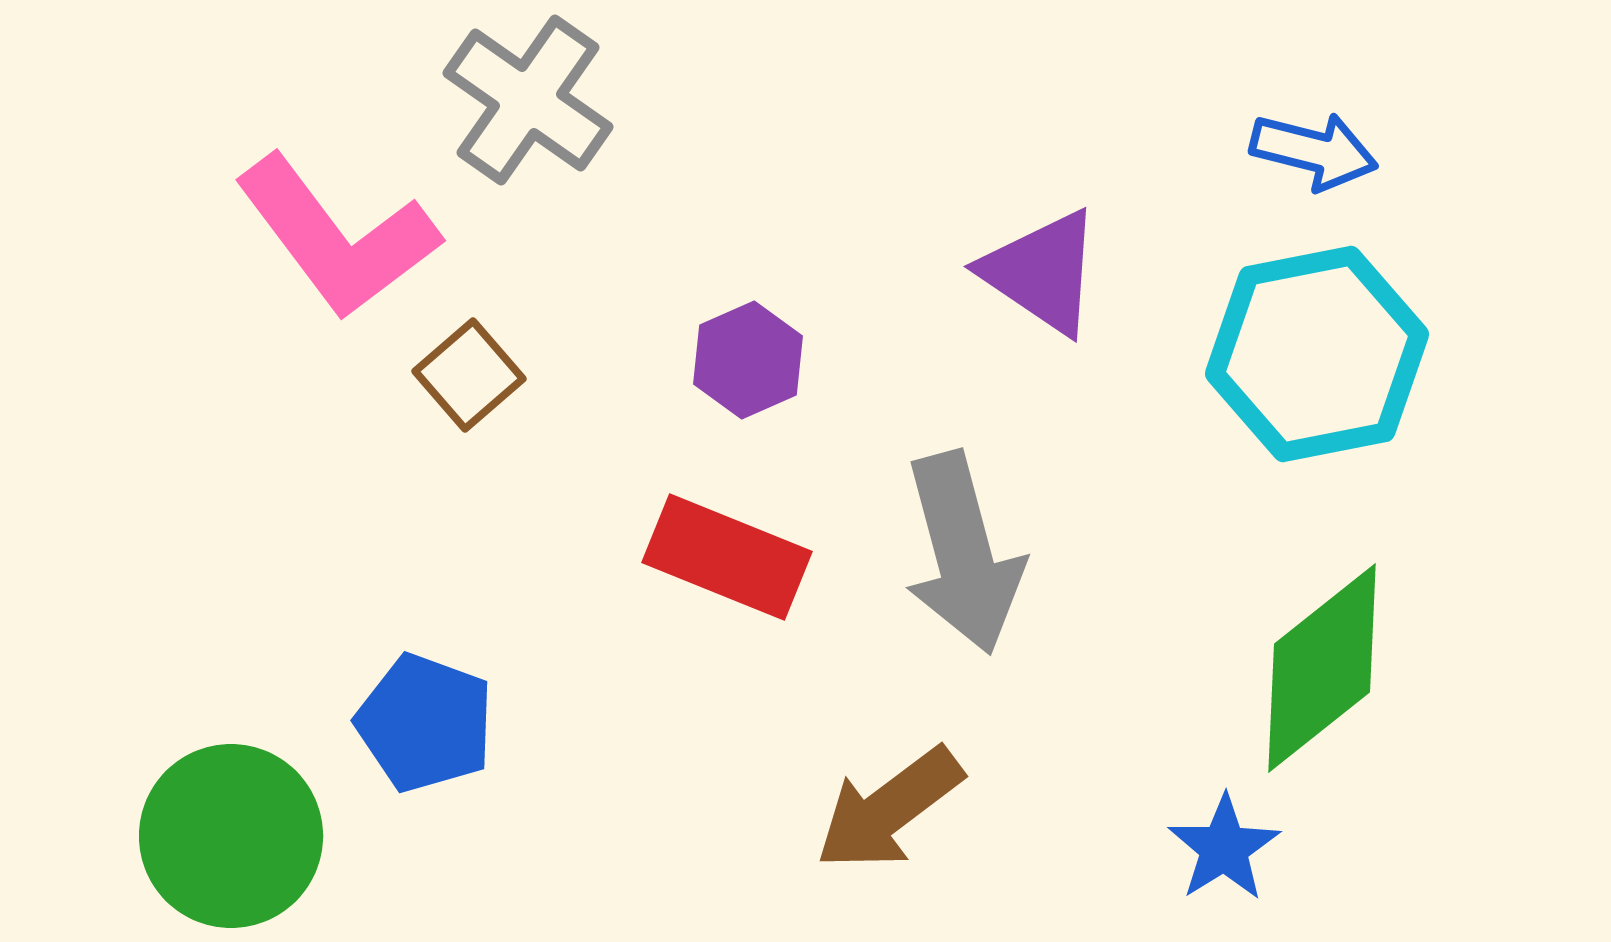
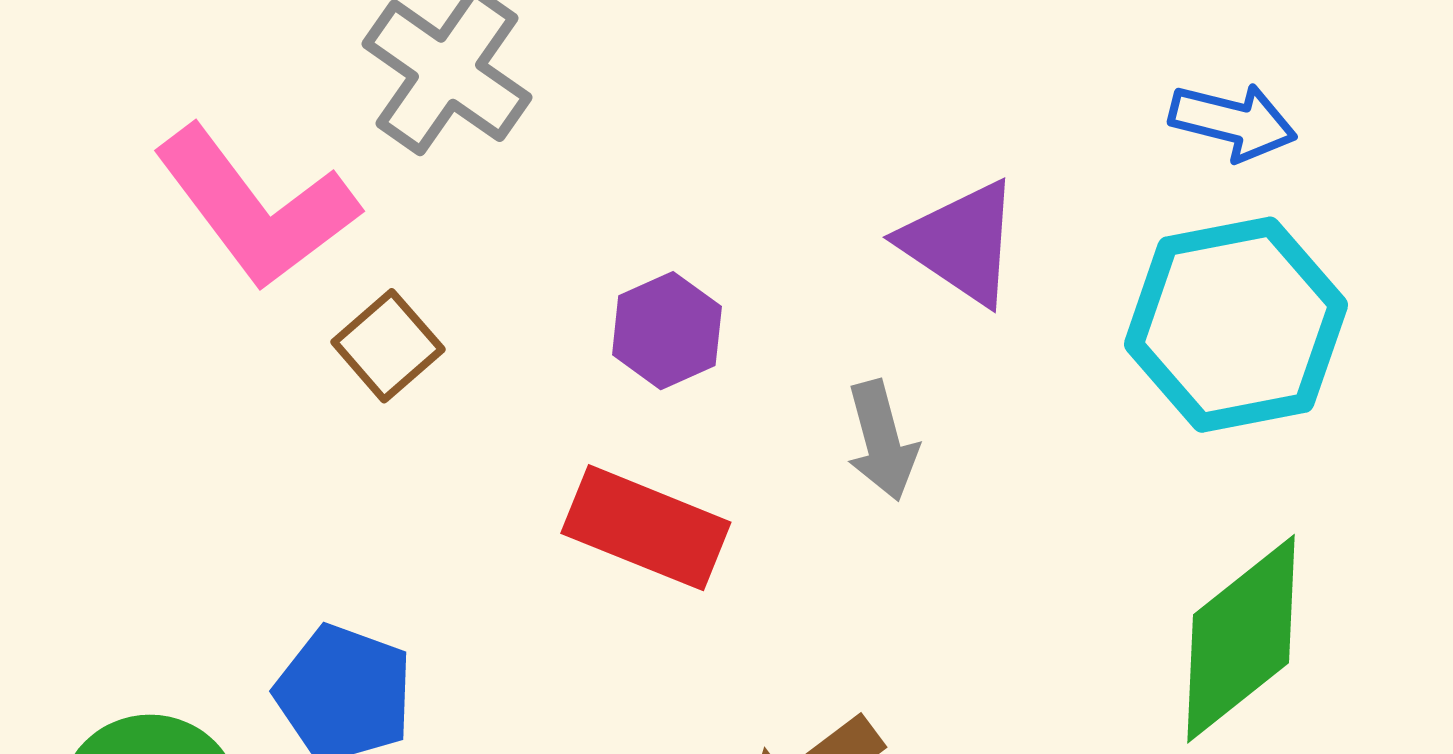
gray arrow: (963, 553) -> (882, 441), moved, size x0.6

